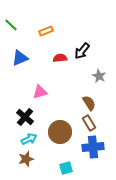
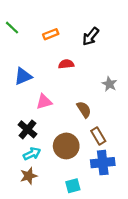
black arrow: (82, 51) -> (91, 36), moved
blue triangle: (20, 58) -> (23, 76), moved
brown semicircle: (89, 103) -> (84, 109), moved

